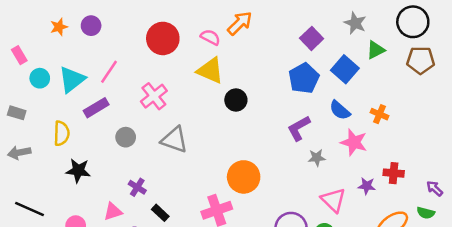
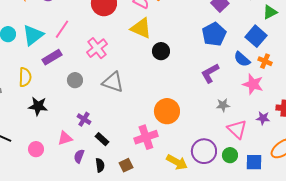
blue square: (345, 69) -> (256, 36), moved
orange cross: (380, 114) -> (265, 61), moved
gray star: (317, 158) -> (223, 105), moved

